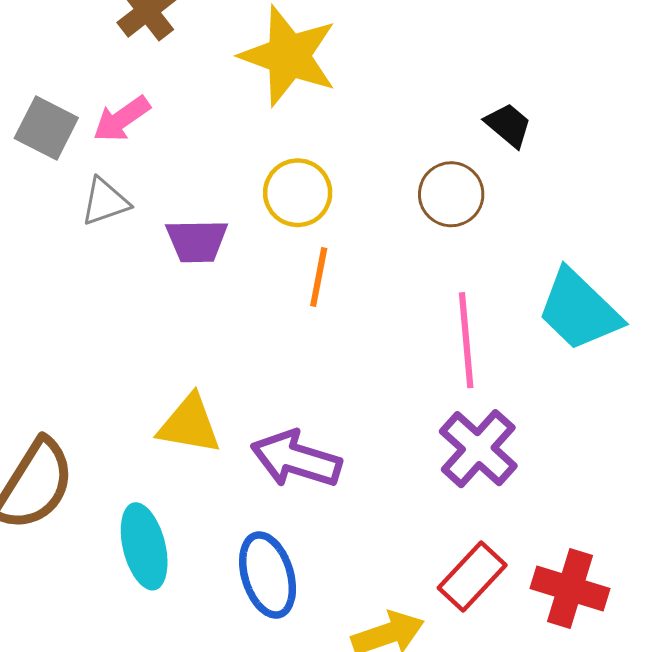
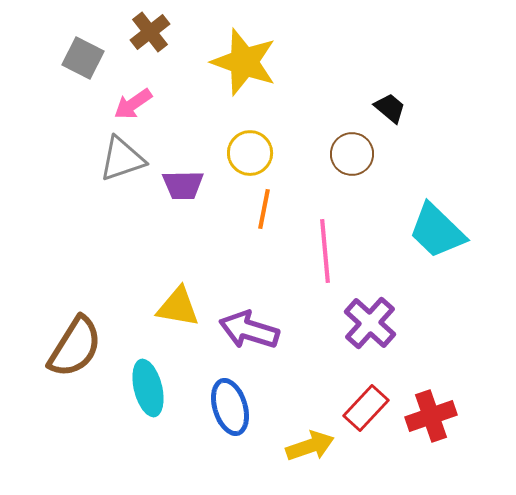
gray square: (46, 128) -> (83, 58), moved
gray triangle: (105, 202) -> (122, 159), size x1.4
pink line: (466, 340) -> (325, 251), moved
red cross: (570, 589) -> (431, 416), turned -36

